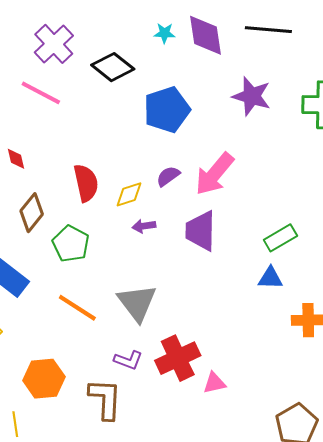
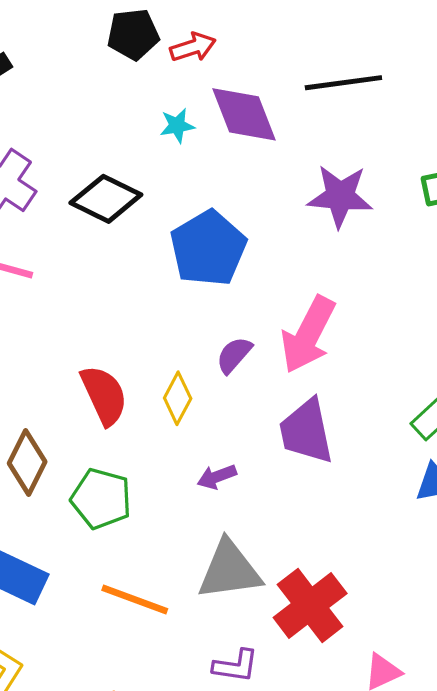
yellow diamond: (129, 194) -> (178, 398), turned -32
purple arrow: (144, 226) -> (217, 477), moved
gray triangle: (137, 303) -> (229, 570), turned -48
red cross: (178, 358) -> (310, 606), moved

